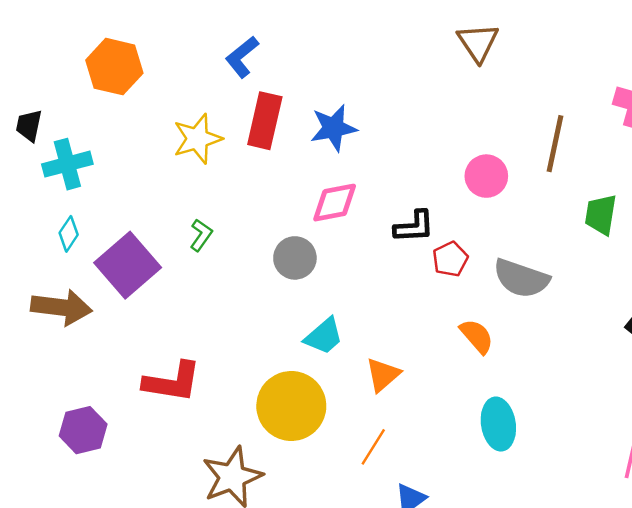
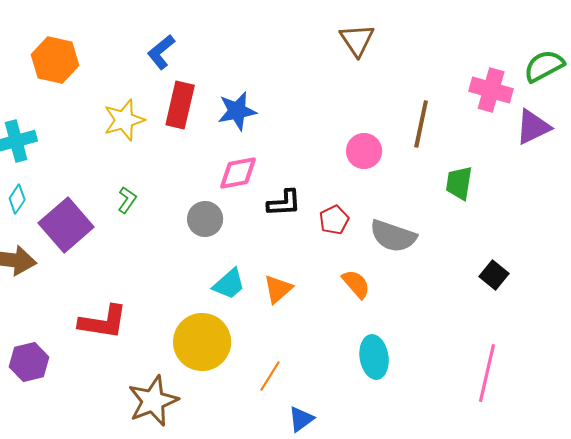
black L-shape: (414, 227) -> (284, 203), moved
orange triangle: (383, 375) -> (278, 289), moved

